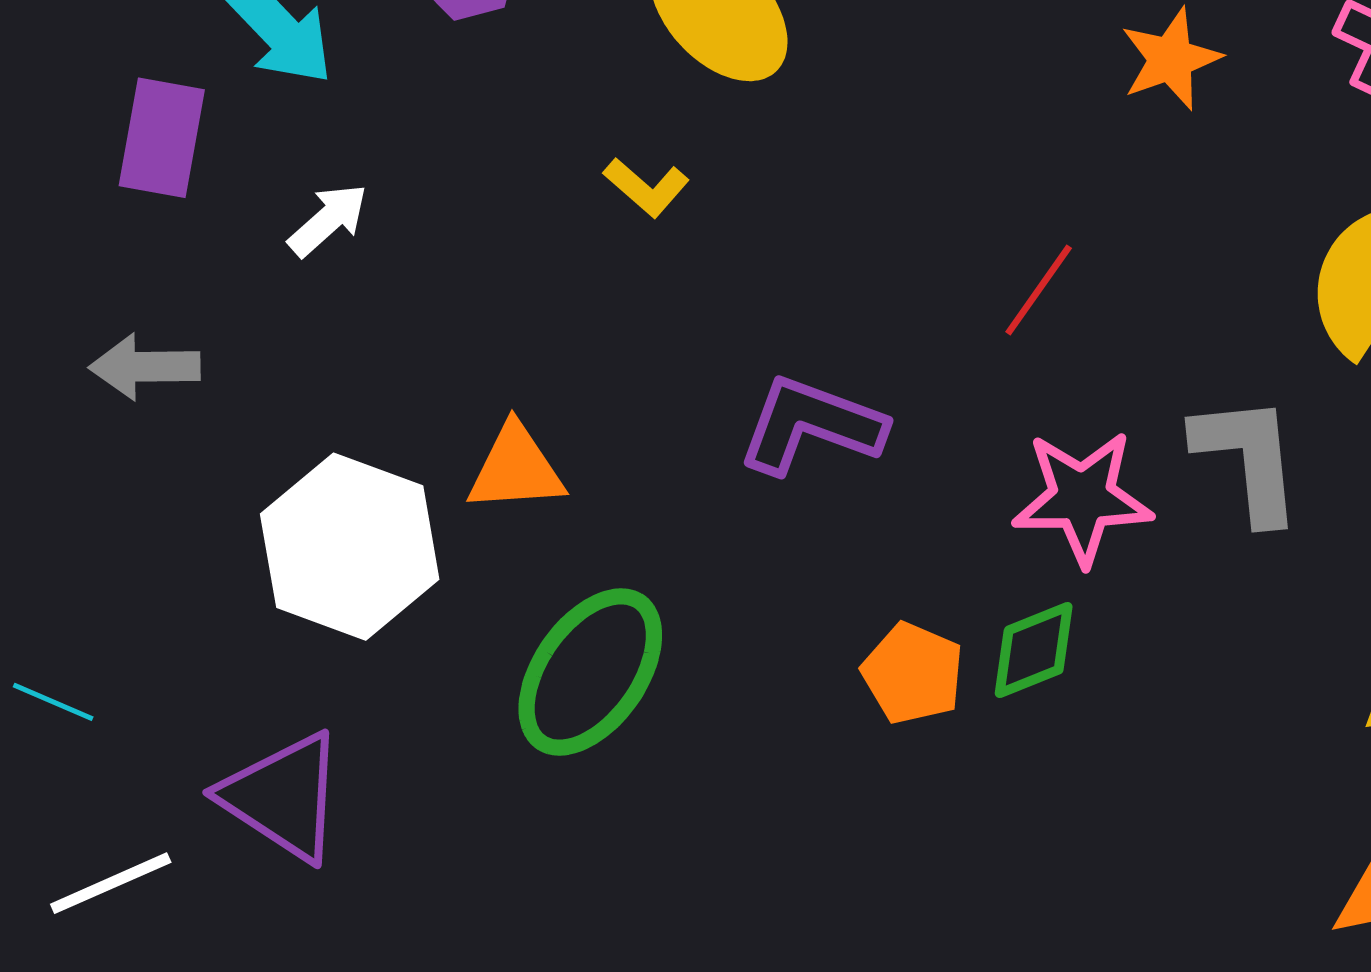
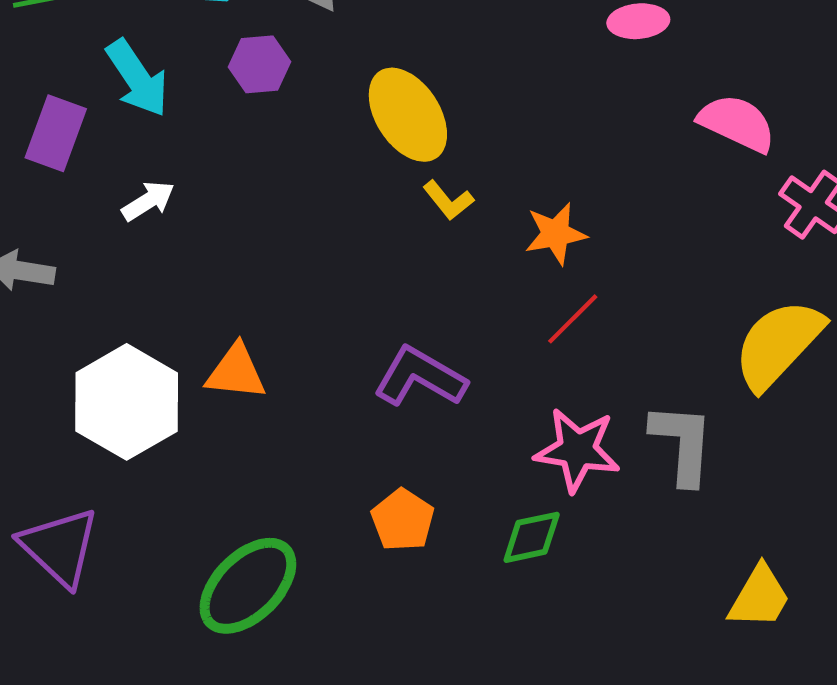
orange star: (1171, 59) -> (556, 234), moved
yellow L-shape: (646, 187) -> (448, 200), moved
green ellipse: (590, 672) -> (248, 586), moved
orange pentagon: (913, 673) -> (403, 520), moved

